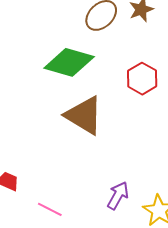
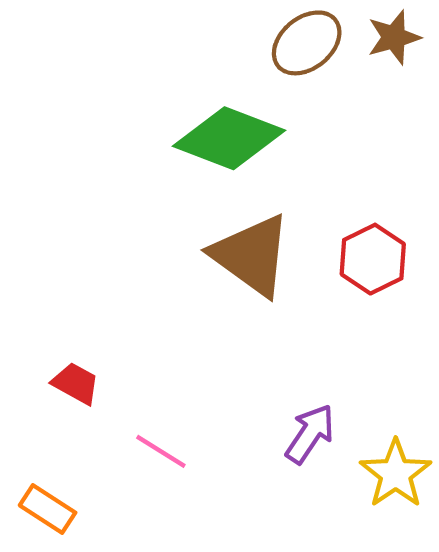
red hexagon: (142, 79) -> (373, 259), moved

